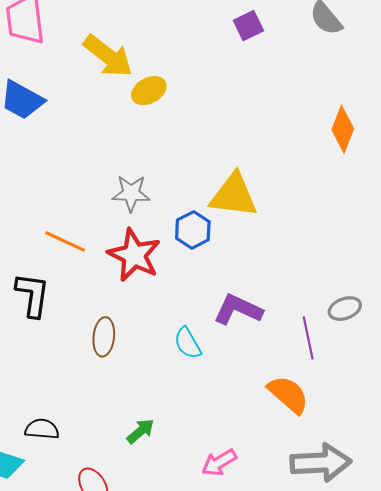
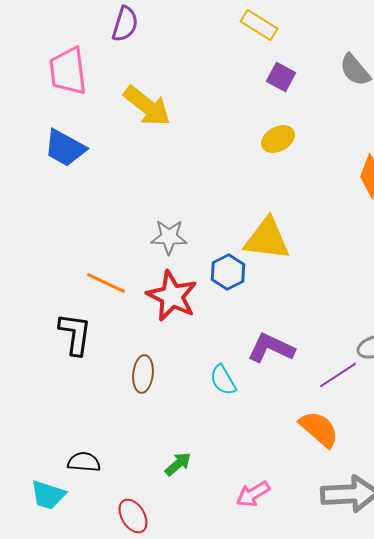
purple square: (248, 26) -> (281, 77), turned -36
yellow ellipse: (149, 91) -> (278, 139), moved
purple line: (308, 338) -> (338, 375), turned 69

